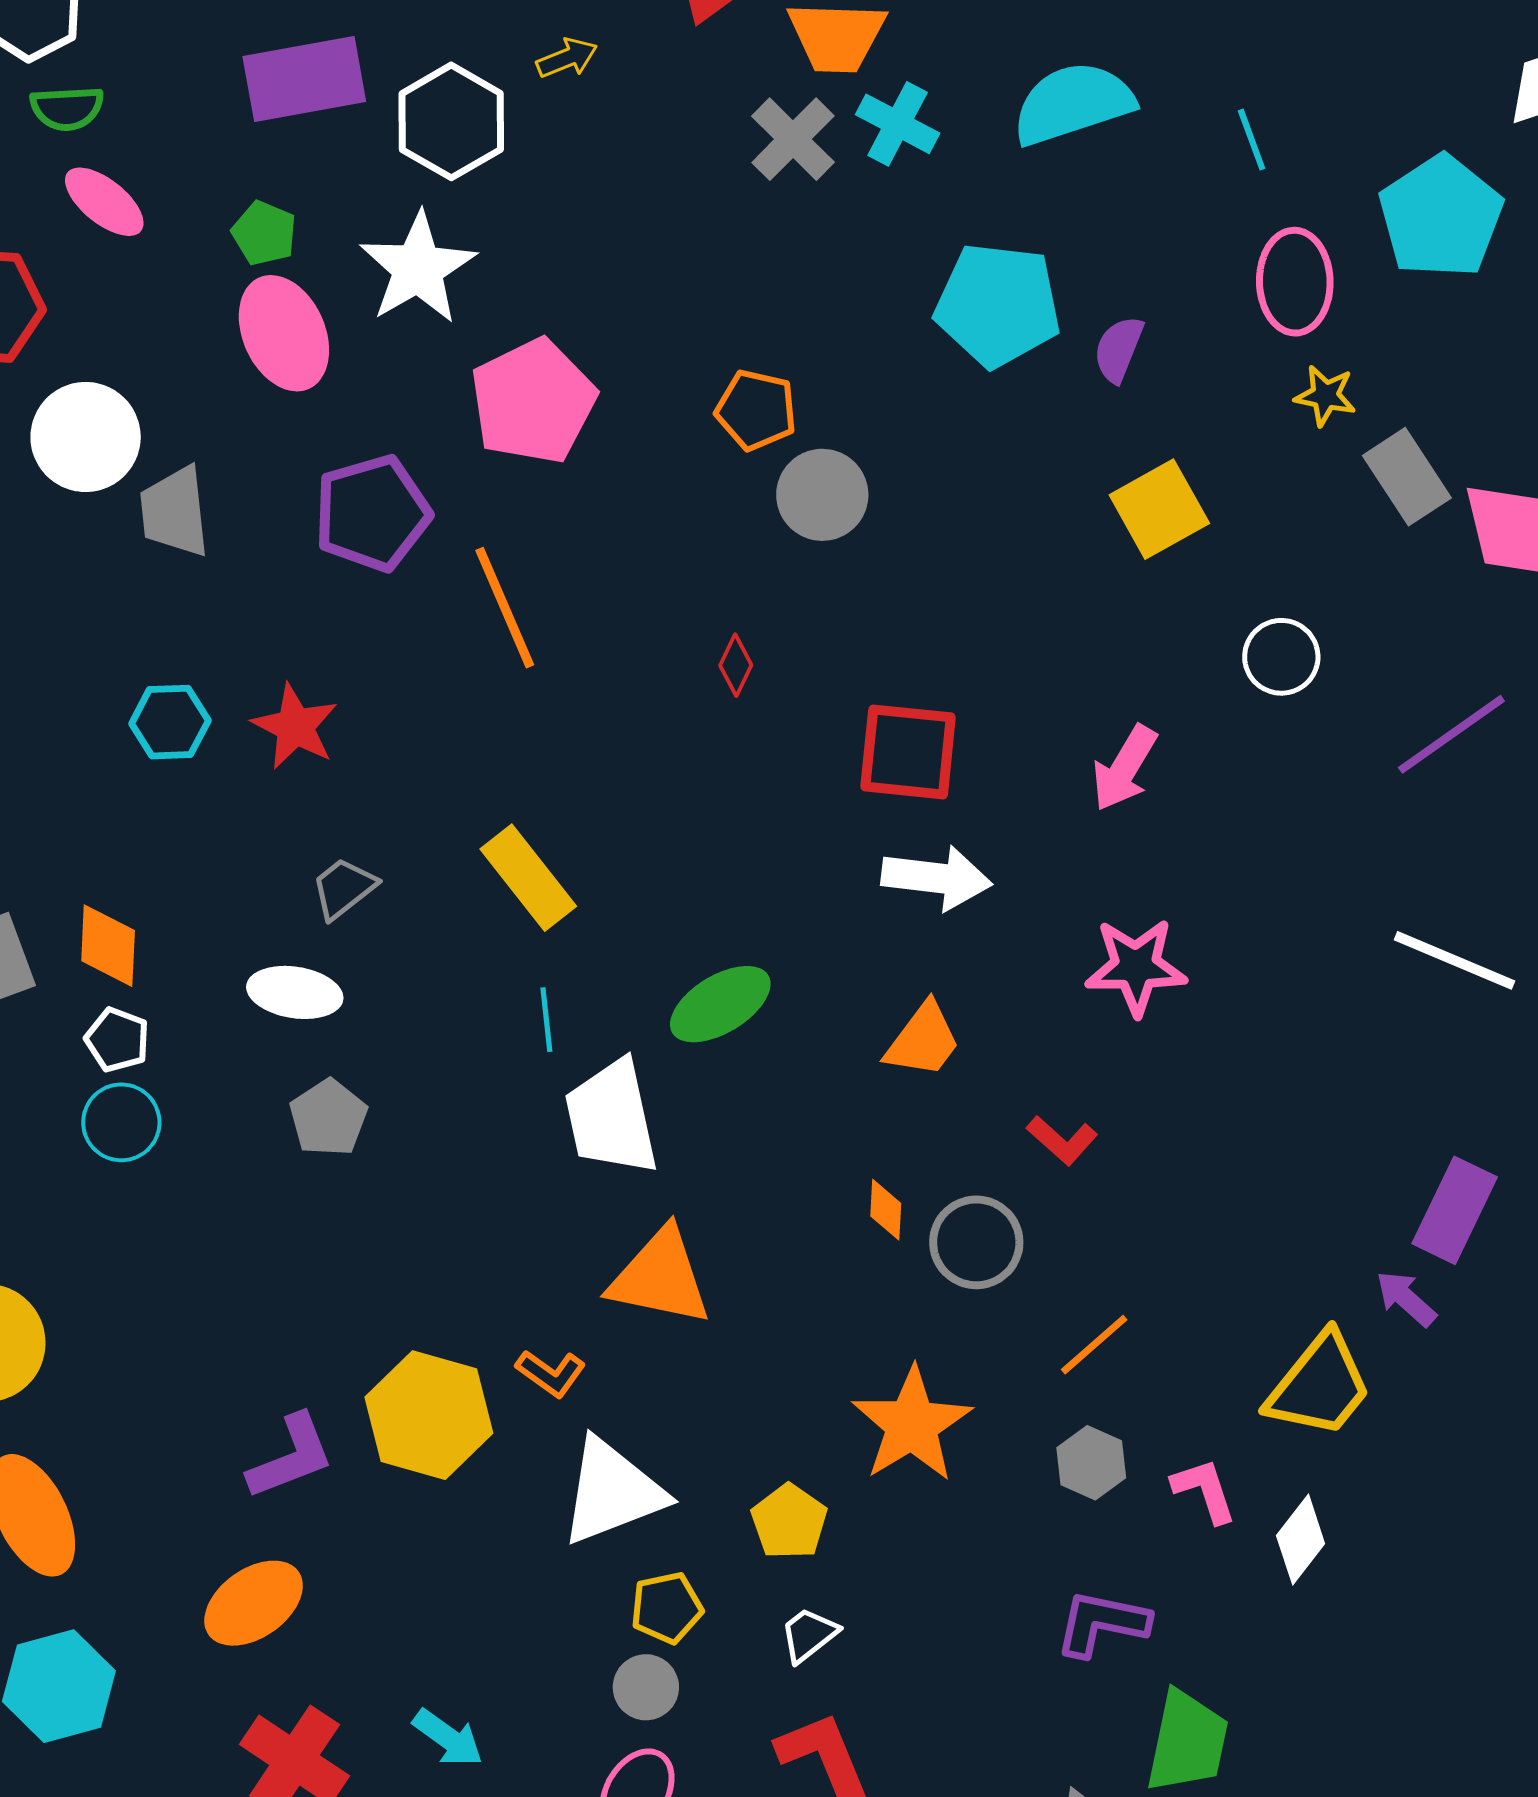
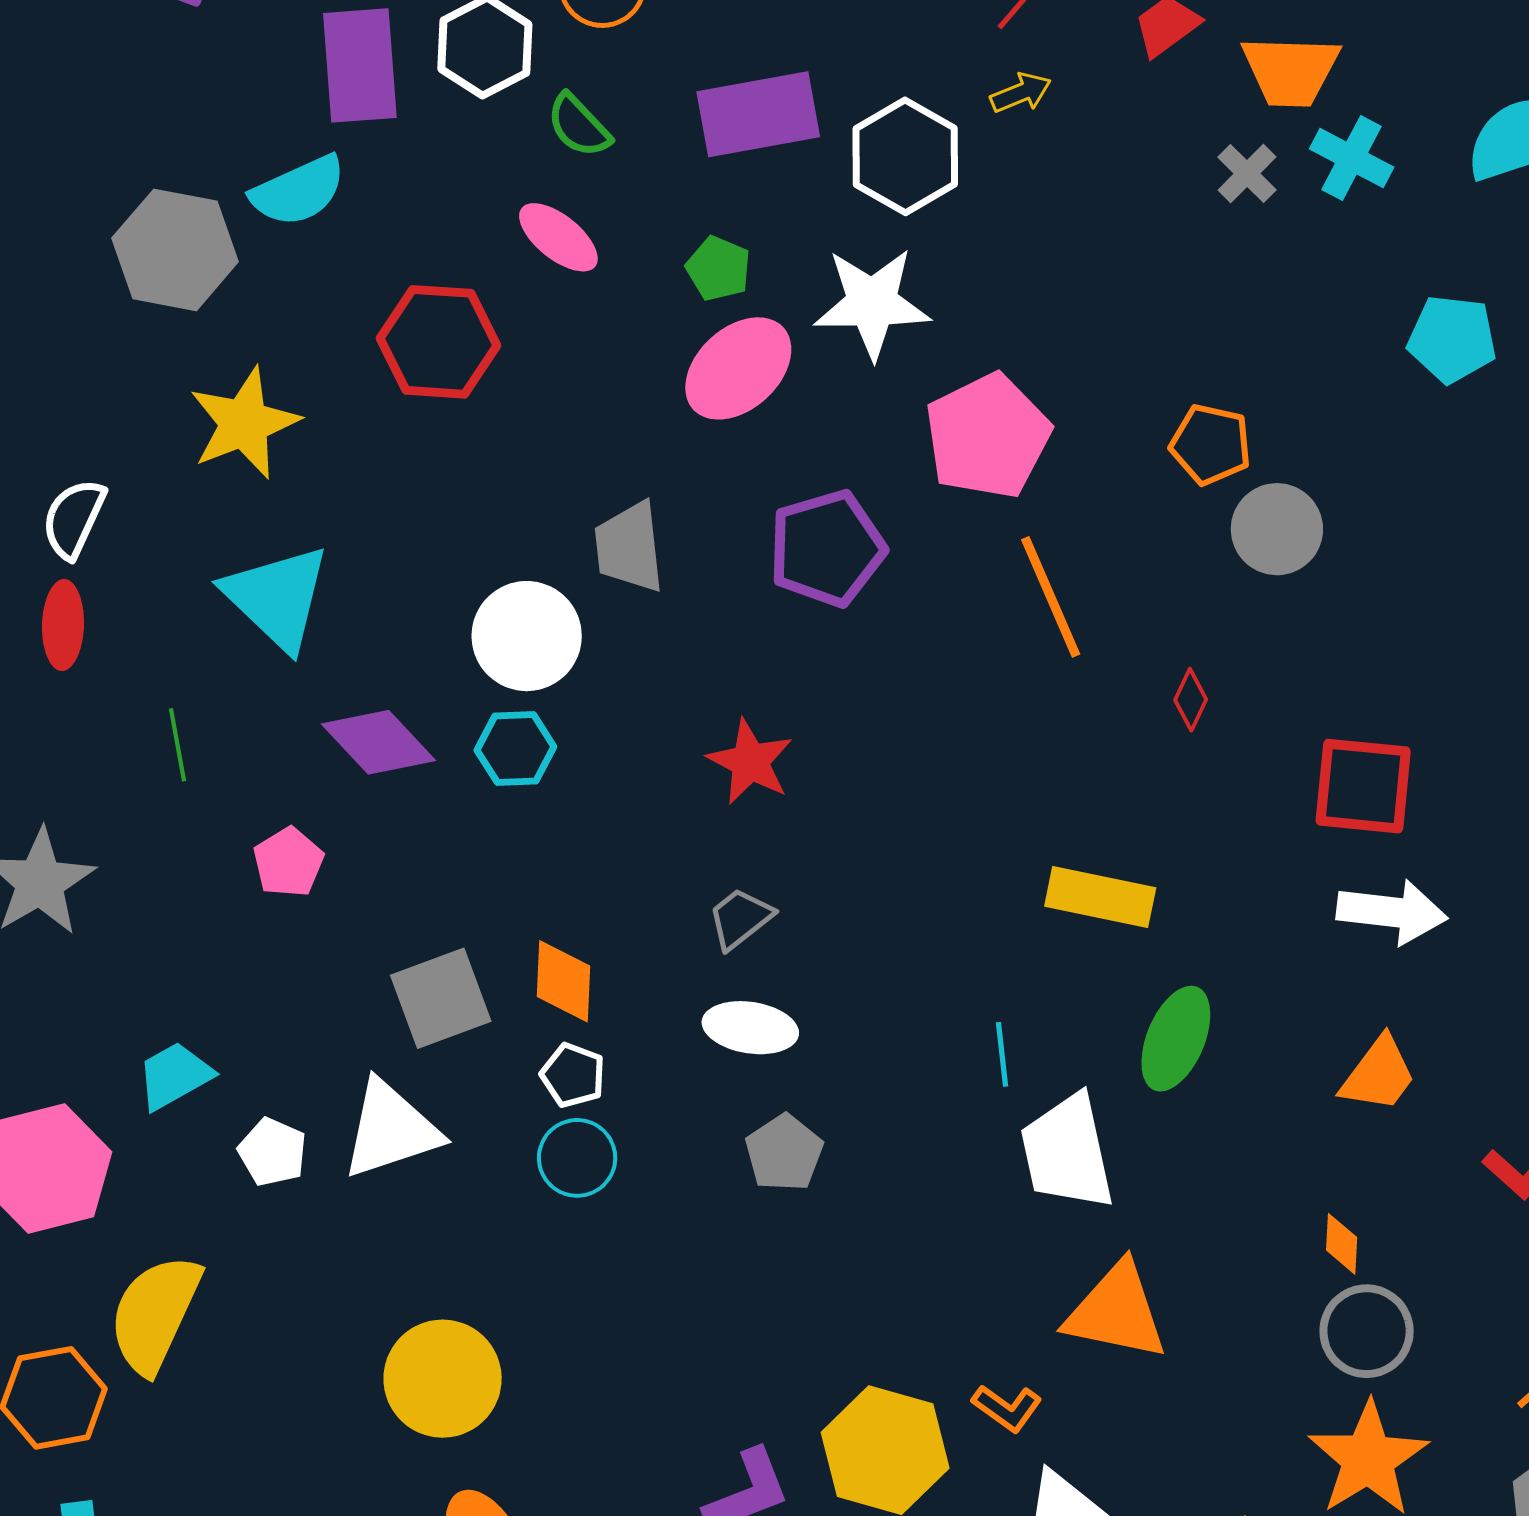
green semicircle: (67, 108) -> (579, 126), moved, turned 50
gray cross: (793, 139) -> (1247, 173), size x0.7
white star: (418, 268) -> (872, 303), turned 30
cyan pentagon: (998, 305) -> (1452, 339), size x0.7
pink ellipse: (284, 333) -> (738, 368), turned 72
white circle: (86, 437) -> (527, 636), moved
orange line: (505, 608) -> (1051, 597), moved
cyan hexagon: (170, 722) -> (515, 748), moved
yellow rectangle: (528, 878) -> (1100, 897), moved, turned -40
gray trapezoid: (344, 888) -> (740, 918), moved
green ellipse: (720, 1004) -> (1176, 1039), turned -36
gray circle: (976, 1242) -> (1367, 1331), moved

